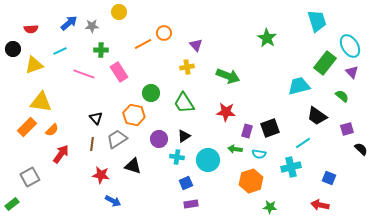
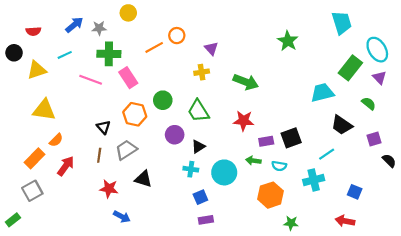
green cross: (101, 50) -> (109, 54), size x1.5
orange hexagon: (134, 115) -> (135, 114), moved
orange rectangle: (27, 127) -> (34, 158), moved
purple rectangle: (247, 131) -> (266, 141), turned 64
purple circle: (159, 139) -> (175, 135), moved

